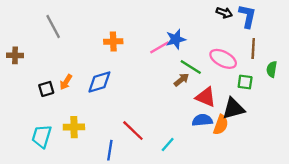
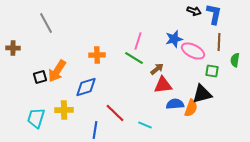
blue star: (176, 39) -> (174, 39), moved
orange cross: (113, 42) -> (97, 55), moved
pink line: (160, 47) -> (138, 41), turned -42
green line: (191, 67) -> (134, 58), moved
orange arrow: (66, 82) -> (57, 71), size x1.6
blue diamond: (99, 82) -> (86, 87), moved
red triangle: (206, 97) -> (163, 85), moved, turned -30
cyan line: (168, 144) -> (145, 125), turned 72

